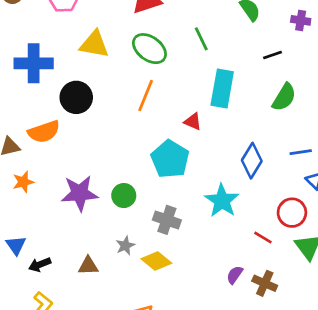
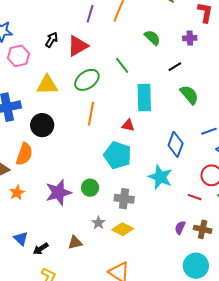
green ellipse: (149, 49) -> (87, 80), turned -60
green semicircle: (284, 97) -> (189, 95), turned -60
orange semicircle: (44, 132) -> (24, 154), turned -40

